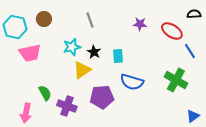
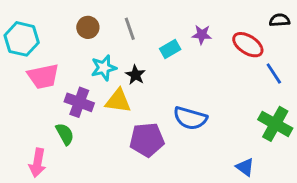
brown circle: (44, 19) -> (88, 27), moved
cyan rectangle: (118, 56) -> (170, 49), moved, turned 64
yellow triangle: (82, 70) -> (118, 101), turned 42
green cross: (176, 80) -> (275, 124), moved
purple cross: (67, 106) -> (79, 102), moved
blue triangle: (193, 116) -> (245, 167), moved, turned -48

